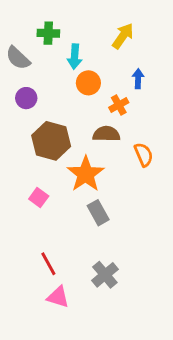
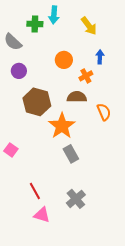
yellow arrow: (123, 36) -> (89, 26), turned 108
cyan arrow: (75, 57) -> (54, 15), moved
pink square: (39, 197) -> (11, 150), moved

